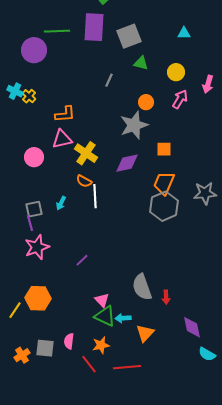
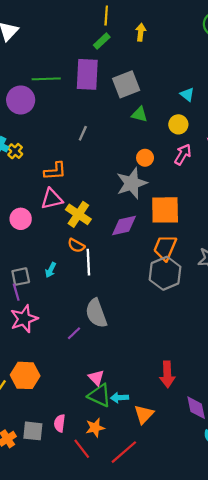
cyan triangle: (184, 33) -> (187, 94), moved, turned 40
gray line: (109, 80) -> (83, 133), moved
orange square: (164, 149) -> (165, 210), size x1.8
gray semicircle: (142, 287) -> (96, 313), moved
red arrow: (166, 297) -> (167, 374), size x1.6
red line: (127, 367) -> (124, 452), turned -36

